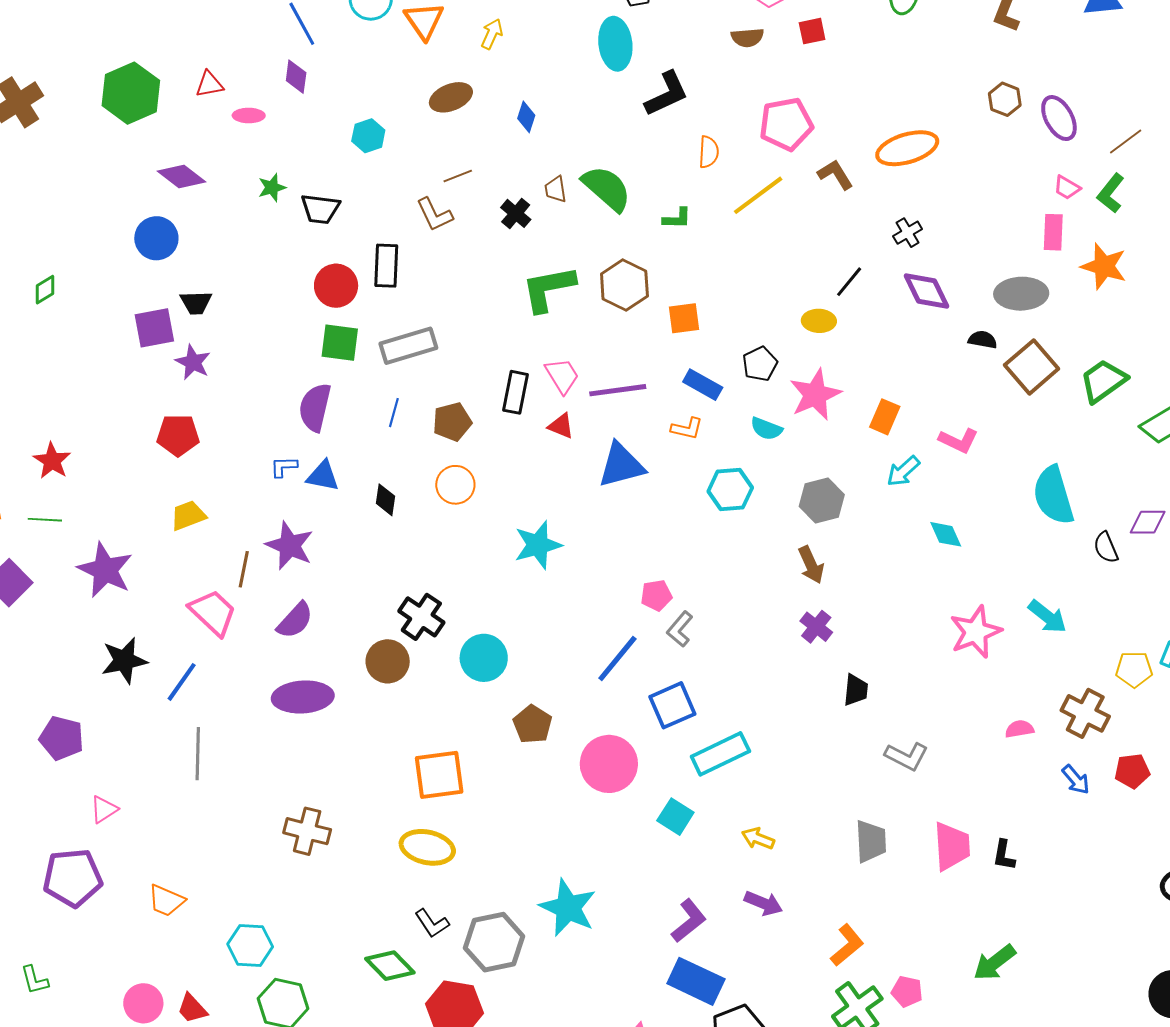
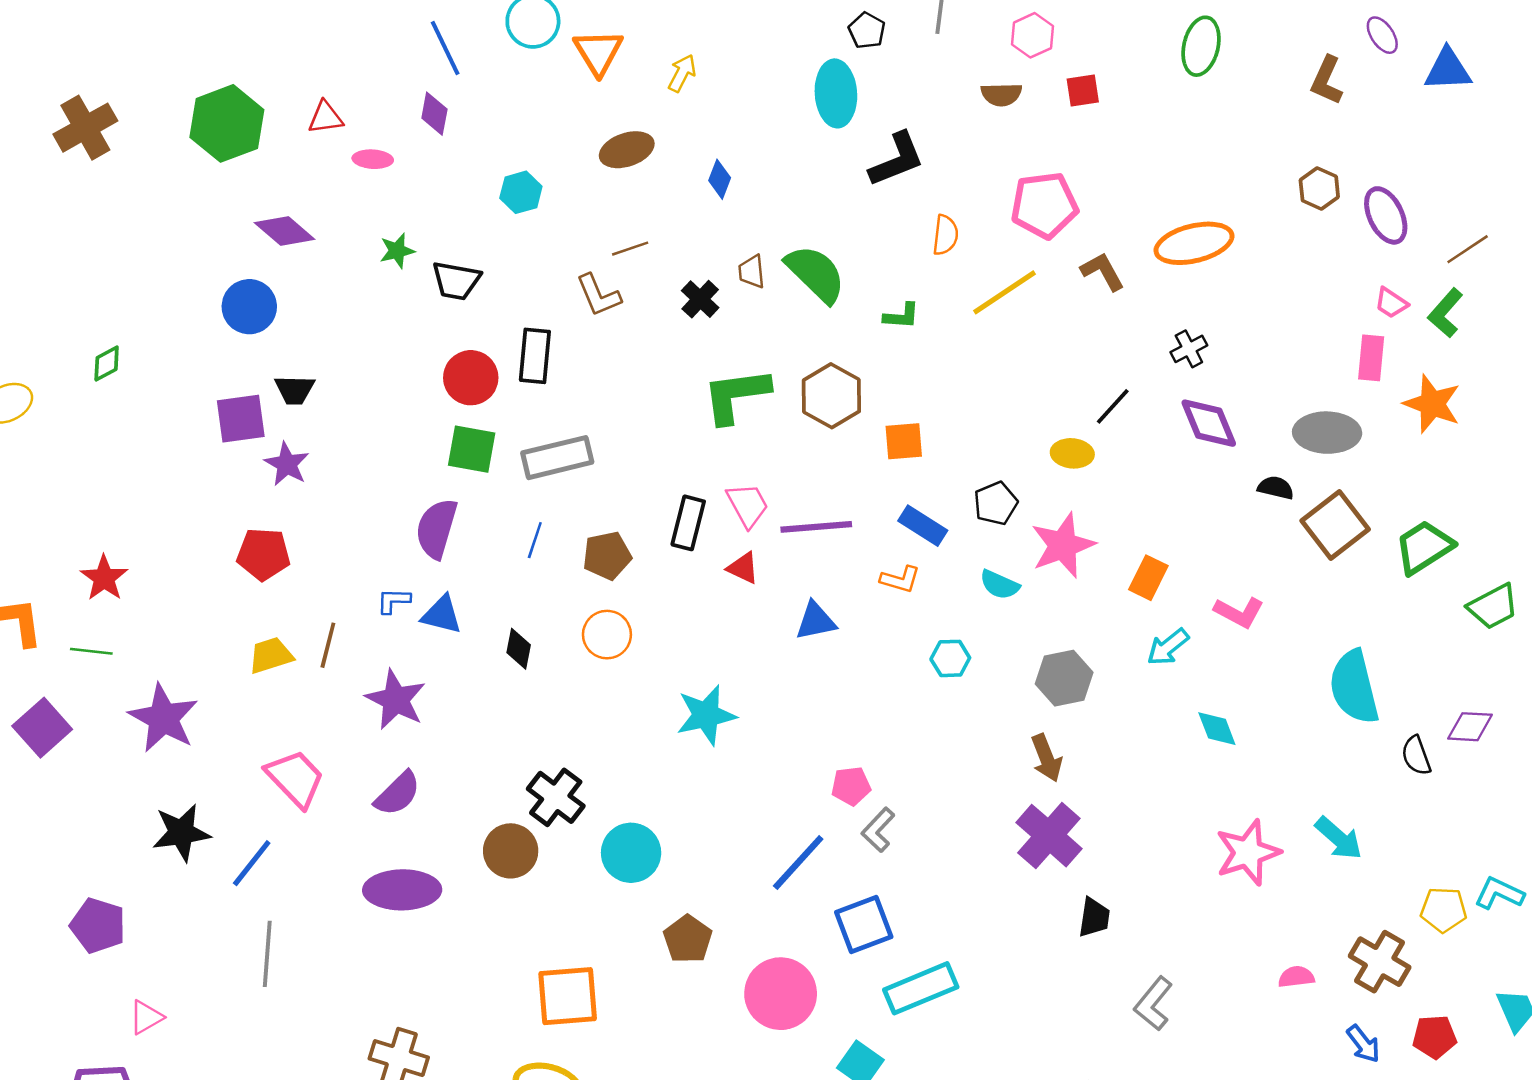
blue triangle: (621, 465) -> (816, 621), size x0.7
cyan hexagon: (730, 490) -> (950, 658), size x0.7
brown line: (244, 569) -> (328, 645), moved
purple cross: (816, 627) -> (1049, 836), size x1.6
gray L-shape: (907, 756) -> (1153, 1004), turned 99

